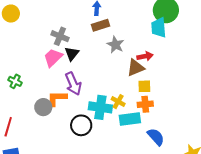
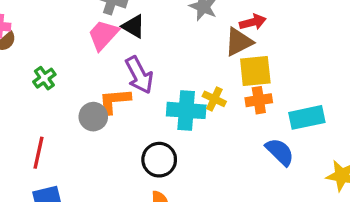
black triangle: (72, 54) -> (133, 26), turned -35
green cross: (15, 81) -> (44, 78), turned 32
yellow square: (144, 86) -> (255, 71), size x1.5
cyan rectangle: (130, 119) -> (307, 117), moved
black circle: (81, 125) -> (159, 160), moved

